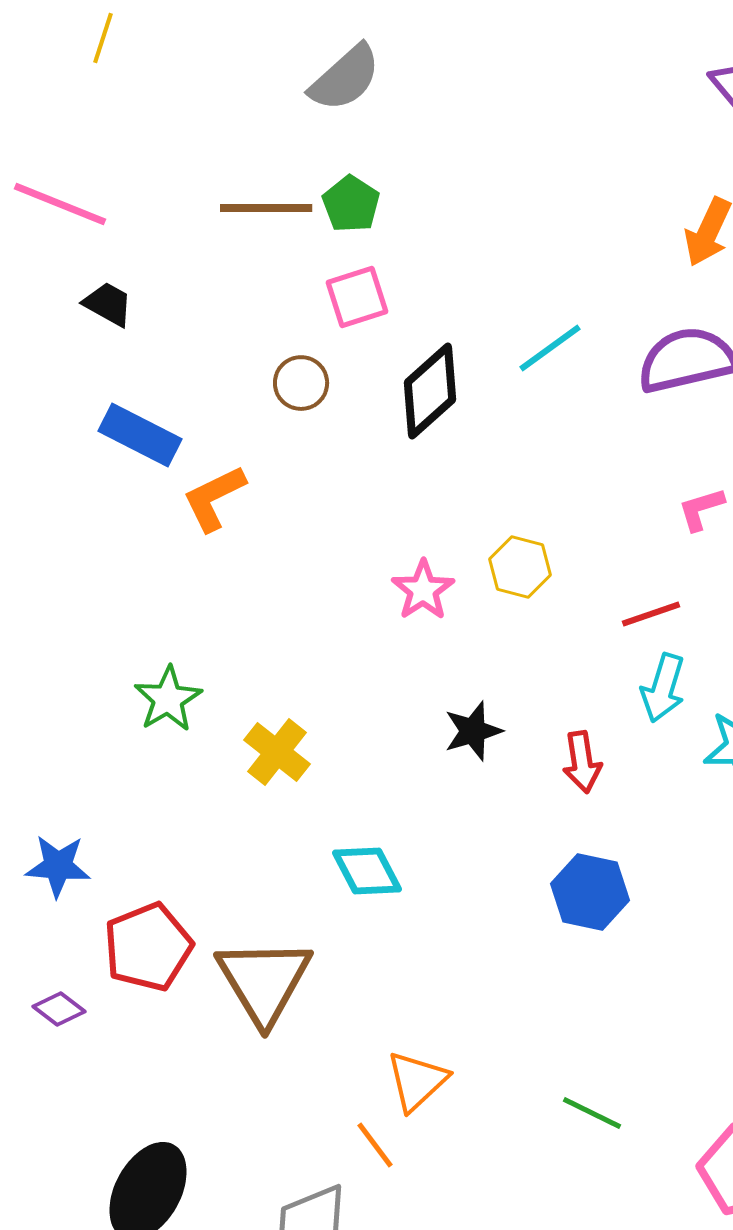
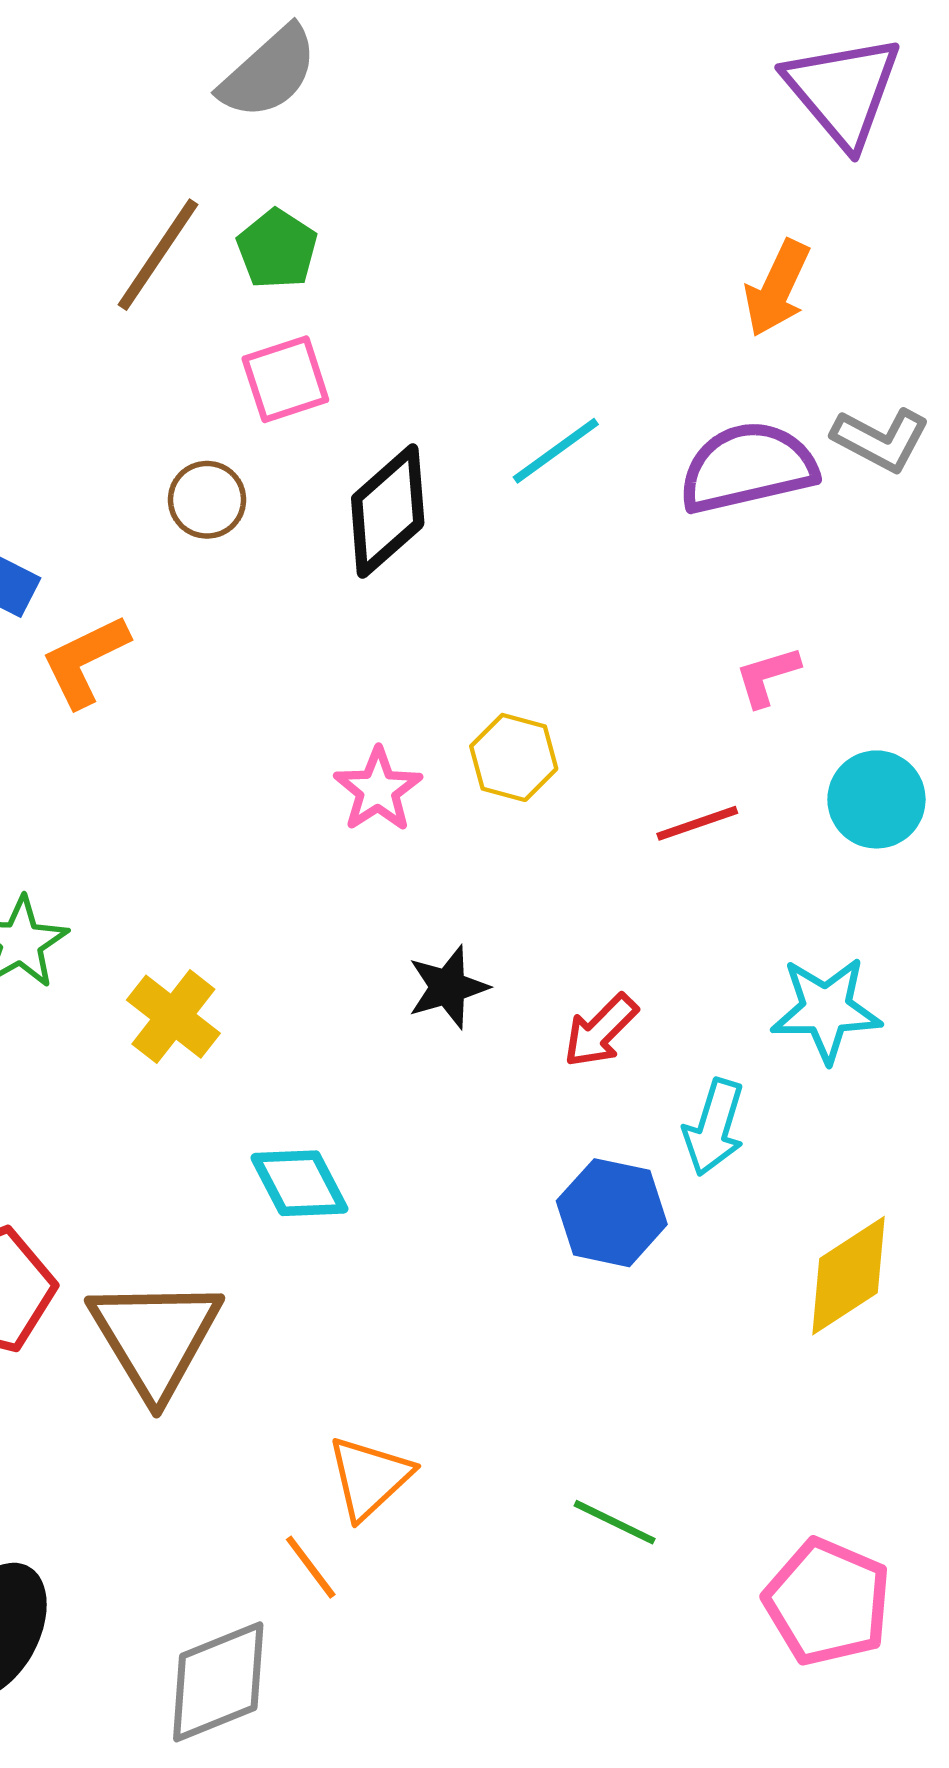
brown line: (266, 208) -> (158, 255), turned -56
cyan arrow: (663, 688) -> (714, 1127), moved
red arrow: (582, 762) -> (601, 1031), turned 54

